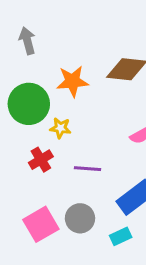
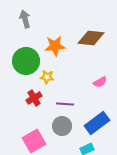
gray circle: (80, 218) -> (62, 126), moved

